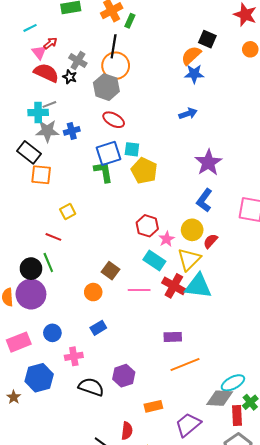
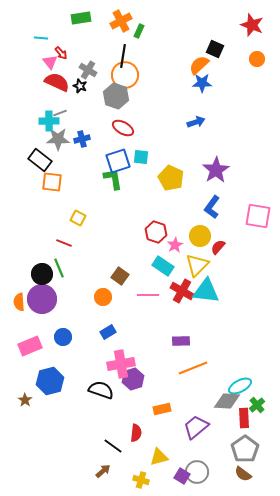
cyan line: (30, 28) -> (41, 38), turned 32
red arrow: (50, 43) -> (61, 53), turned 88
yellow pentagon: (144, 171) -> (171, 178), moved
yellow square: (68, 211) -> (78, 218), turned -35
pink cross: (74, 356) -> (121, 364), moved, size x1.5

